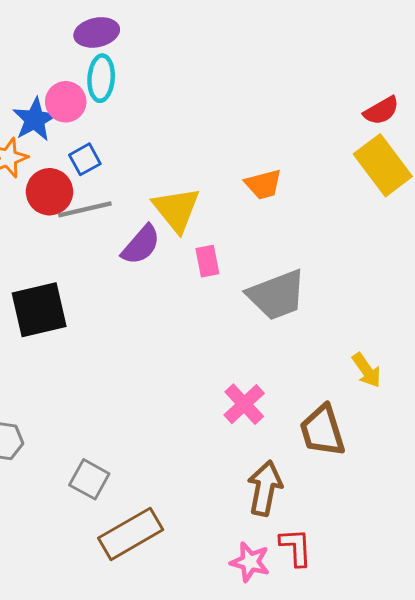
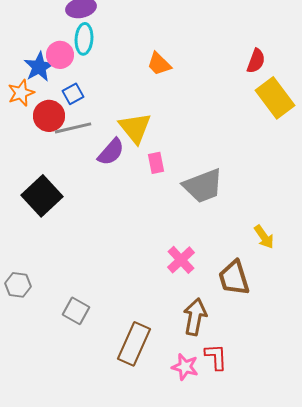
red semicircle: (381, 111) -> (256, 61), moved, turned -40
orange trapezoid: (263, 184) -> (159, 64), moved, turned 60
black square: (39, 310) -> (42, 196), turned -30
brown rectangle: (131, 534) -> (134, 344), moved, turned -36

